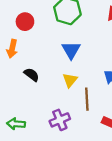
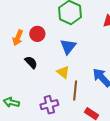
red circle: (25, 22) -> (37, 34), moved
yellow triangle: (70, 80) -> (63, 72), turned -40

